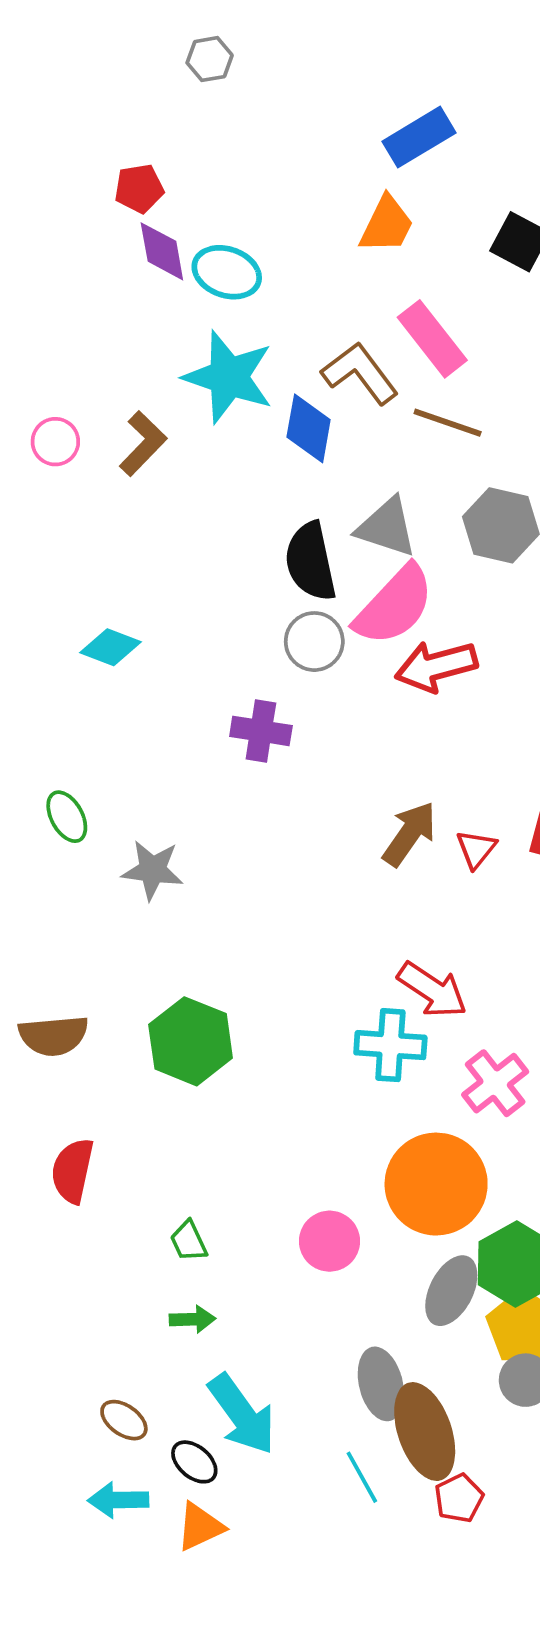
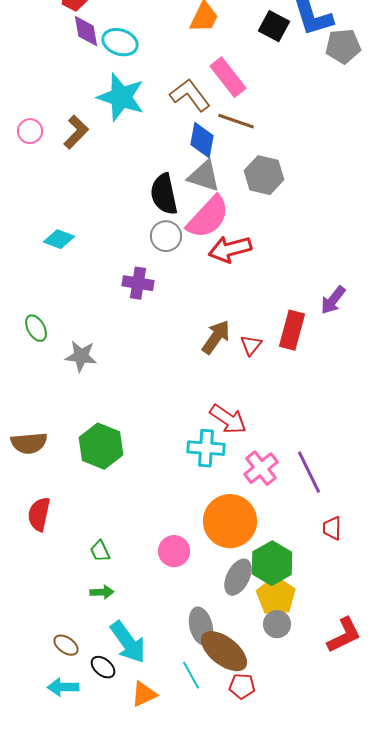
blue diamond: (309, 428) -> (202, 140), moved
brown ellipse: (425, 1432) -> (224, 651), turned -33
red pentagon: (459, 1498) -> (242, 686), turned 30
orange triangle: (200, 1527) -> (144, 694), moved

